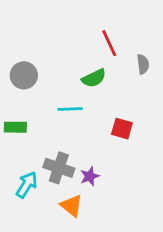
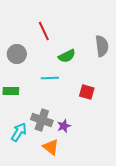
red line: (109, 43) -> (44, 31), moved
gray semicircle: (143, 64) -> (102, 46), size x1.5

